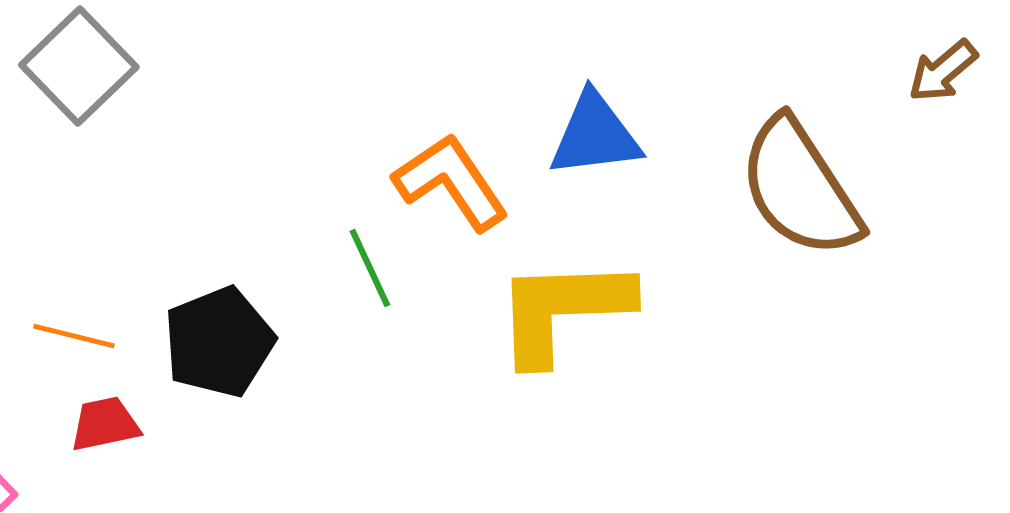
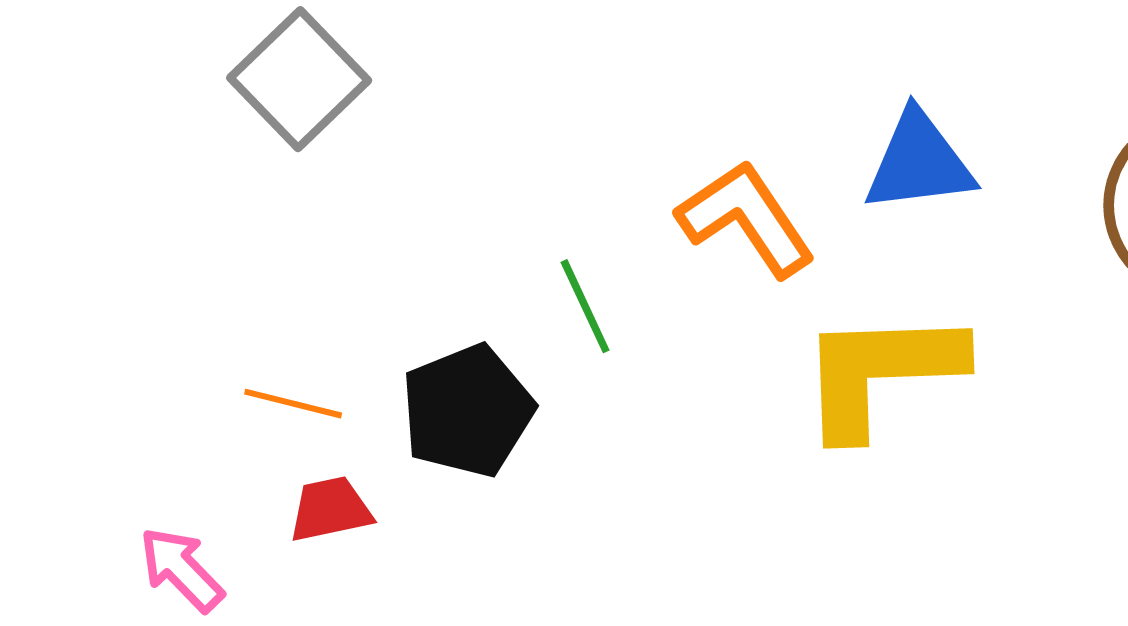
green line: (370, 268) -> (585, 306), moved

